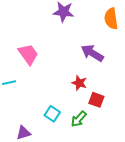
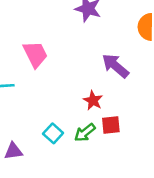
red square: (96, 100) -> (111, 125), turned -35
green arrow: (79, 119) -> (85, 133), moved

